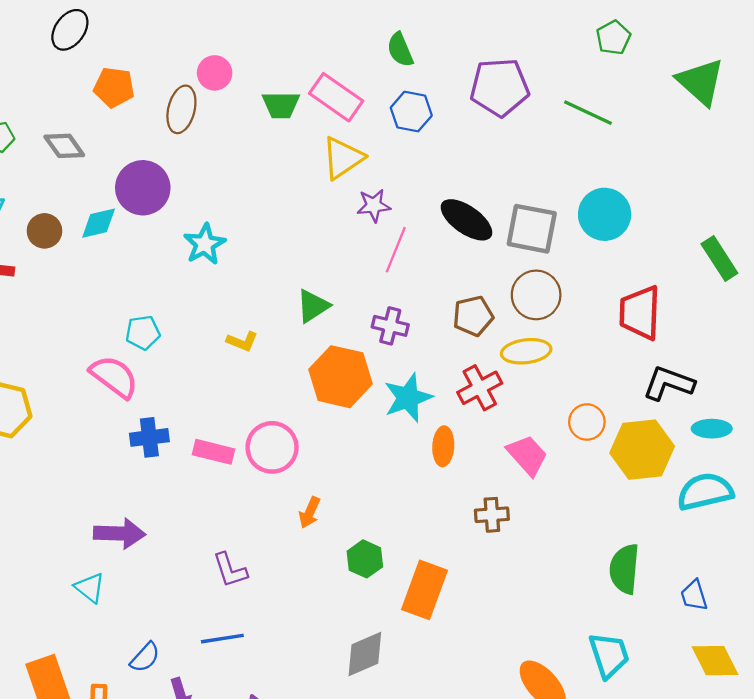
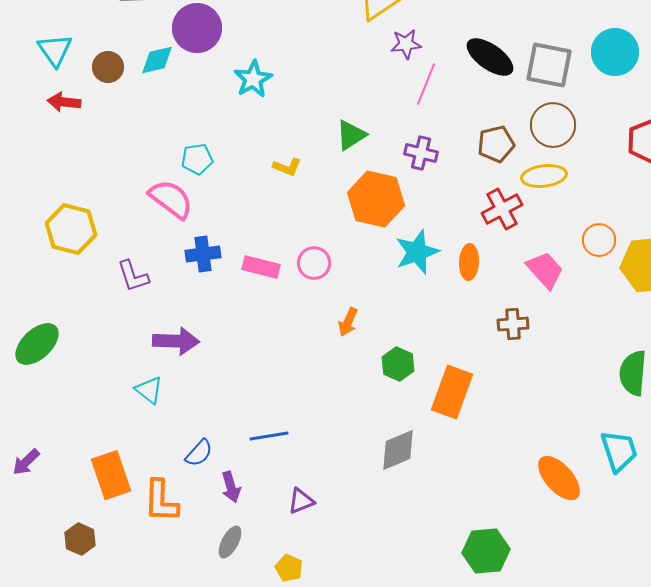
cyan star: (408, 398) -> (417, 252), moved
pink circle: (272, 447) -> (314, 263), size x0.7
purple L-shape: (230, 570) -> (133, 276), moved

